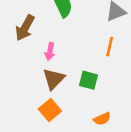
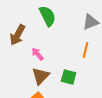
pink arrow: (50, 52) -> (38, 54), turned 128

